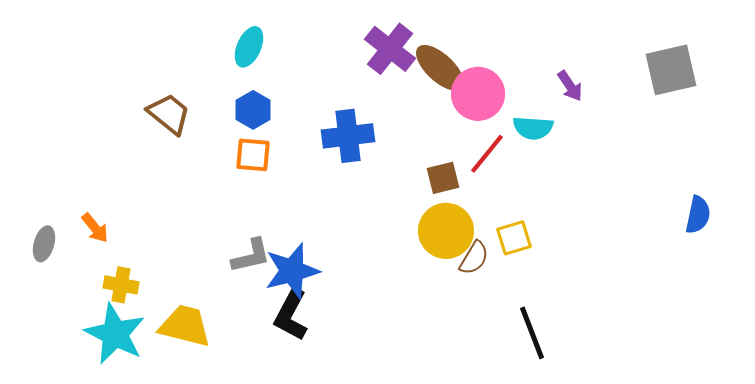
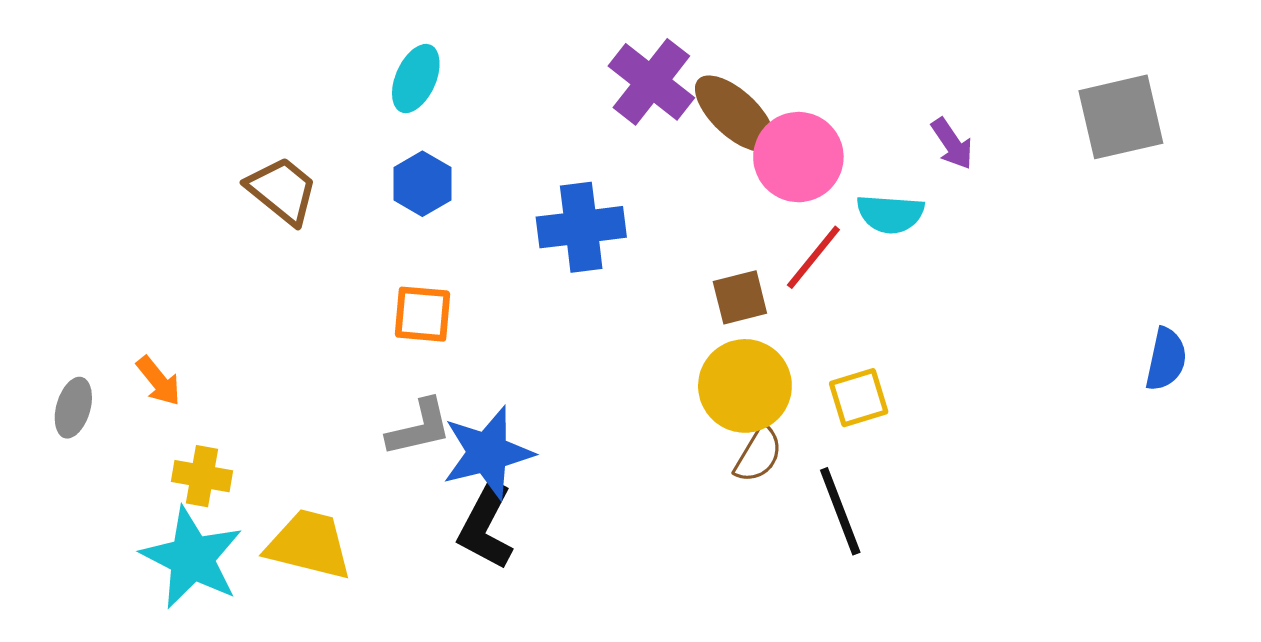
orange square: (253, 155) -> (422, 314), moved
brown semicircle: (474, 258) -> (758, 454), moved
black line: (532, 333) -> (840, 511), moved

